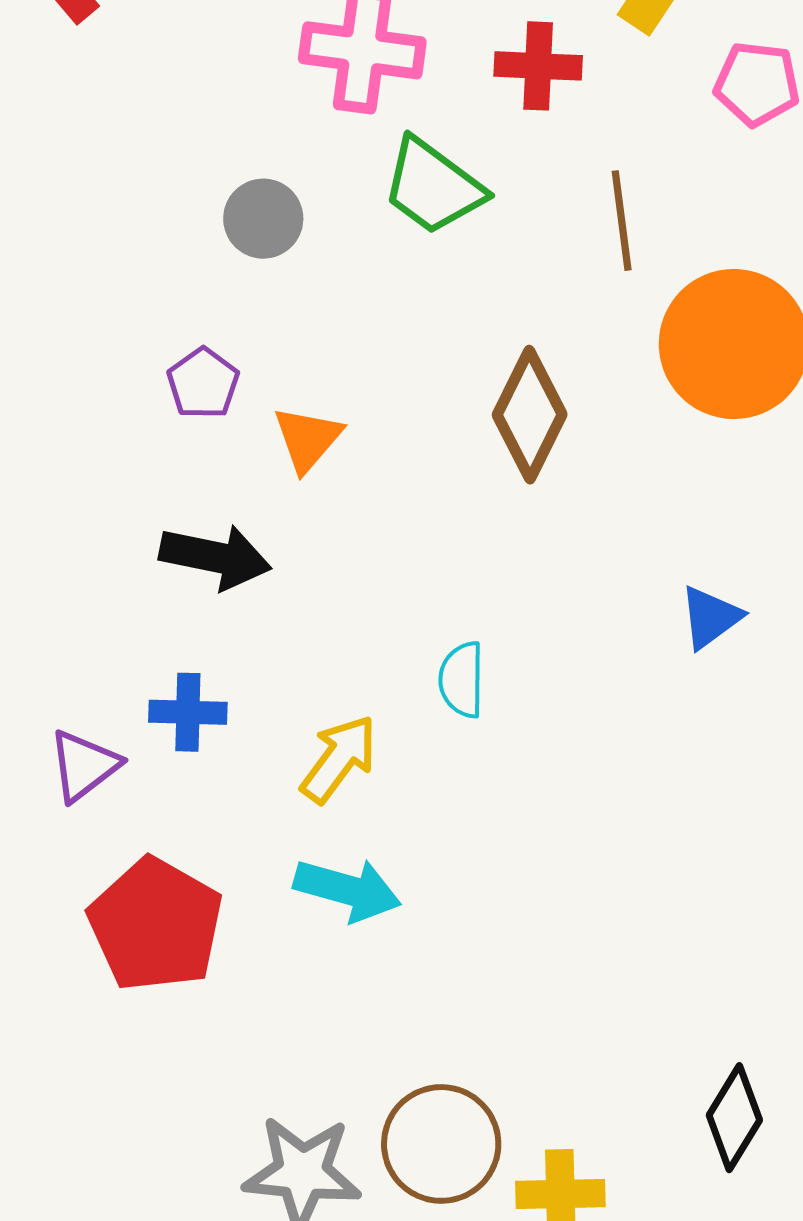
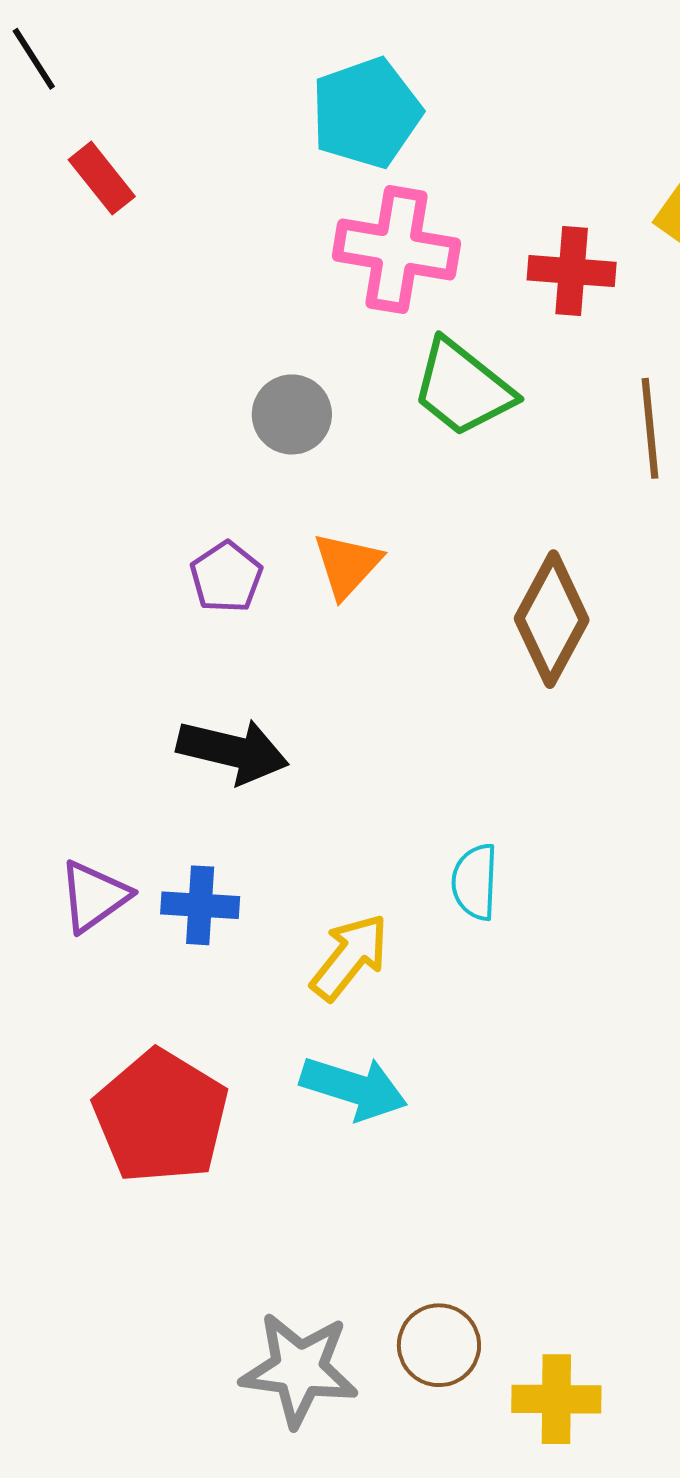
orange triangle: (308, 439) -> (347, 565), moved
purple triangle: (84, 766) -> (94, 896), moved
brown circle: (441, 1144) -> (439, 1345), size x0.7

